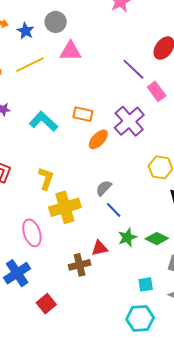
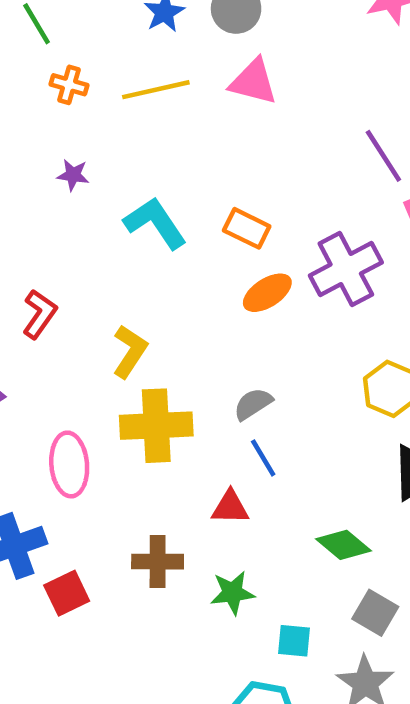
green star: (127, 237) -> (232, 593), moved
red triangle: (100, 248) -> (230, 507), moved
red square: (46, 304) -> (67, 593), moved

